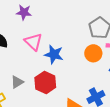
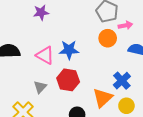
purple star: (24, 12) -> (41, 12), moved
pink triangle: (33, 42) -> (45, 55), moved

